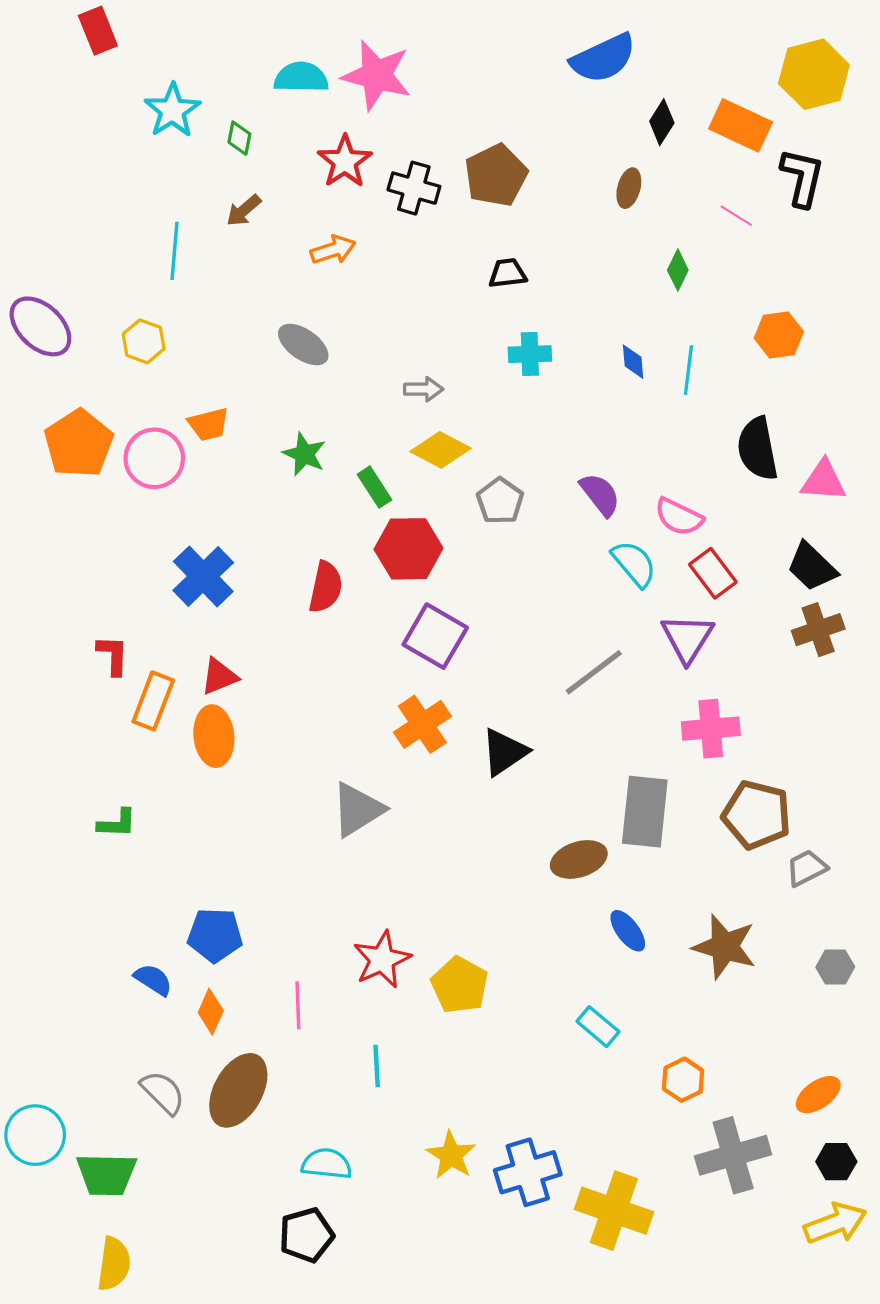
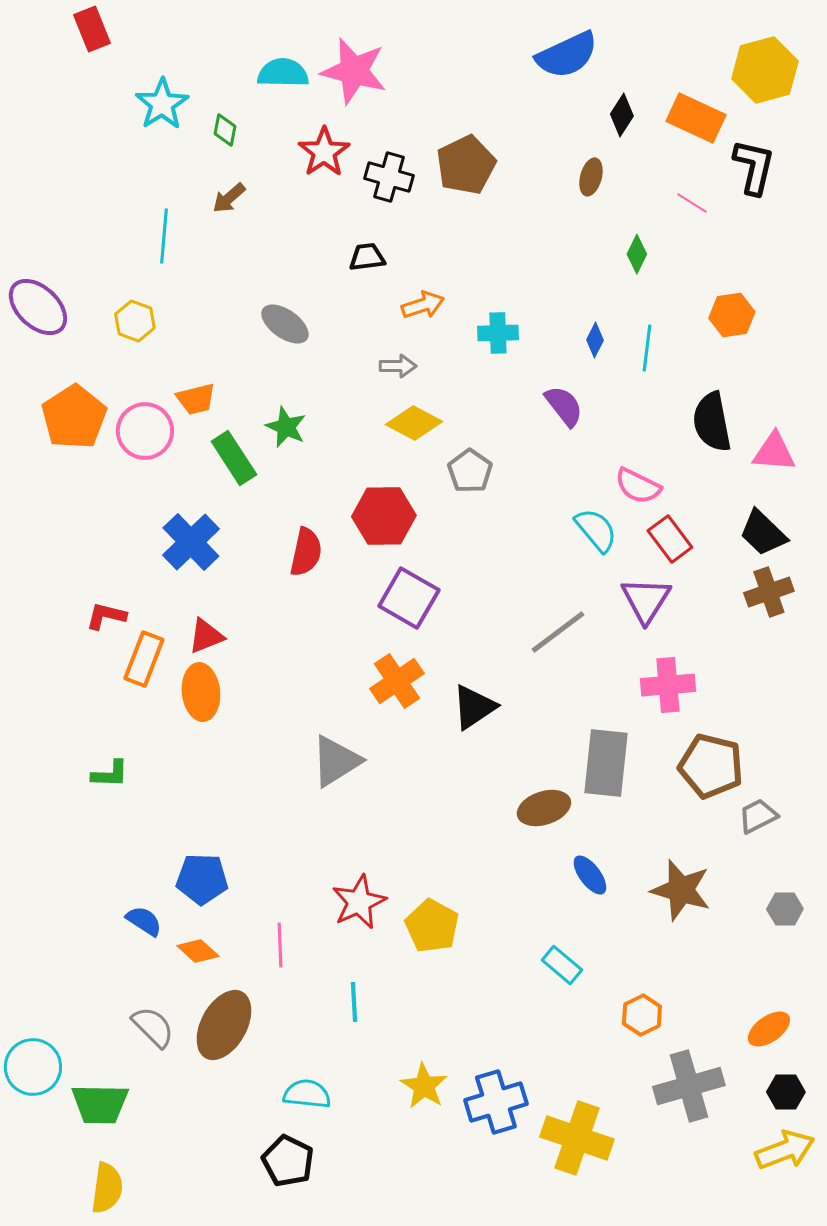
orange arrow: (333, 250) -> (423, 305), moved
black trapezoid: (508, 273) -> (367, 257), moved
blue diamond: (633, 362) -> (595, 340), turned 32
green rectangle: (375, 487) -> (234, 458), moved, size x1.4
purple semicircle: (600, 495) -> (564, 406), moved
red L-shape: (113, 655) -> (106, 616), turned -78
orange diamond: (211, 1012) -> (198, 951), turned -72
black pentagon: (306, 1235) -> (288, 1161), turned -30

